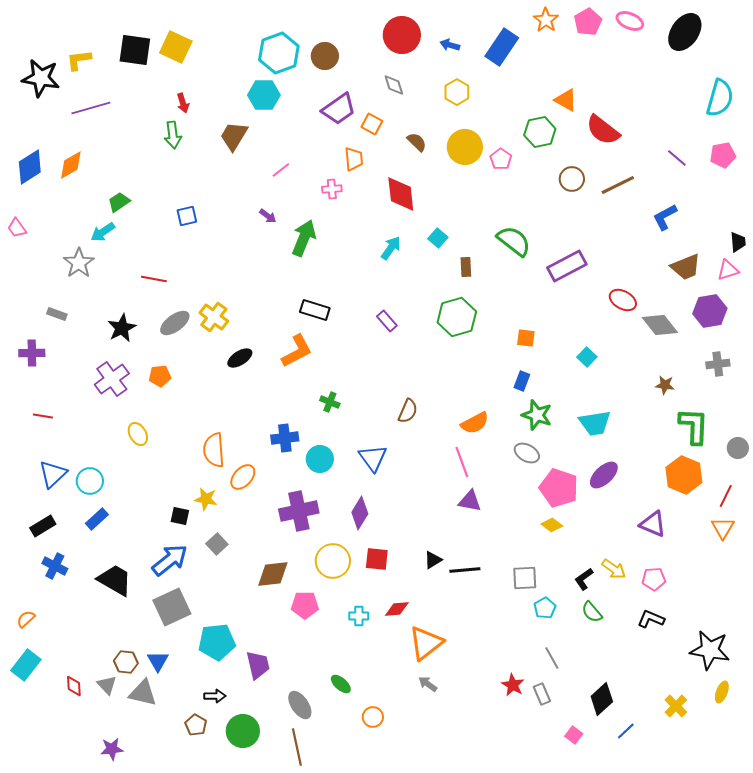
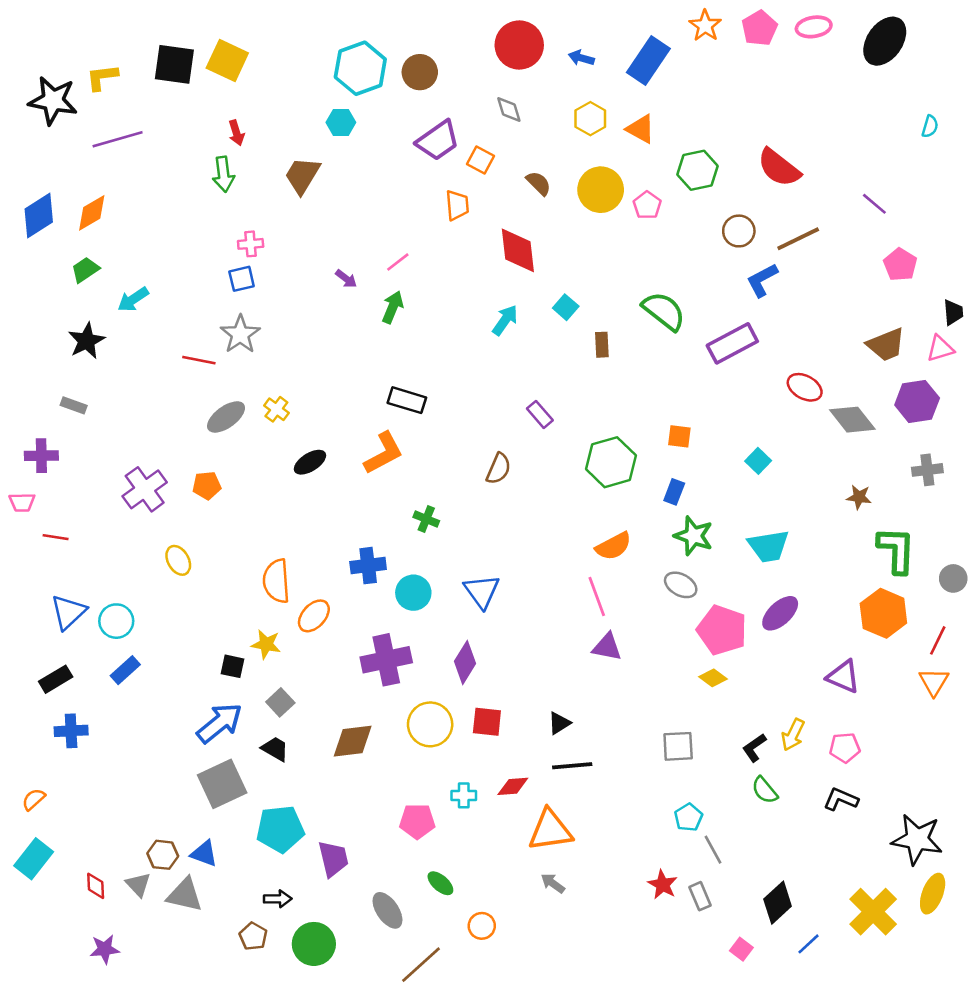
pink ellipse: (630, 21) -> (814, 27), turned -32
cyan hexagon: (264, 95) -> (341, 122), size x0.7
cyan semicircle: (720, 98) -> (930, 126), size x0.5
orange triangle: (566, 100) -> (641, 129), moved
pink pentagon: (723, 155) -> (900, 265), moved, turned -30
pink line: (281, 170) -> (398, 262), moved
pink cross: (332, 189) -> (251, 244), moved
green trapezoid: (119, 202) -> (85, 270), moved
blue L-shape: (665, 217) -> (762, 280), moved
pink trapezoid: (17, 228) -> (22, 502), moved, turned -55
green arrow: (304, 238) -> (393, 307), size x0.7
gray star: (79, 263) -> (240, 334), moved
yellow cross: (214, 317) -> (276, 409), size x0.7
green hexagon: (457, 317) -> (611, 462), moved
purple rectangle: (387, 321) -> (540, 414), moved
black star: (122, 328) -> (87, 341), moved
brown semicircle: (408, 411) -> (499, 469), moved
blue cross: (55, 566) -> (71, 731), turned -30
yellow arrow: (614, 569) -> (793, 735), turned 80
black line: (465, 570) -> (572, 766), moved
black trapezoid: (115, 580) -> (275, 749), moved, size x0.6
pink pentagon: (305, 605) -> (417, 821), moved
cyan pentagon: (545, 608) -> (688, 817), moved
orange triangle: (426, 643) -> (550, 830), turned 30
blue triangle: (158, 661) -> (204, 854), turned -40
yellow ellipse: (722, 692) -> (933, 894), size x1.4
yellow cross: (676, 706) -> (873, 912), size x1.6
brown line: (297, 747) -> (421, 965), moved, turned 60
purple star: (112, 749) -> (105, 949), moved

